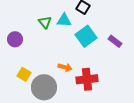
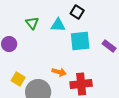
green triangle: (45, 22) -> (32, 23), moved
cyan square: (86, 36) -> (80, 41), turned 30

